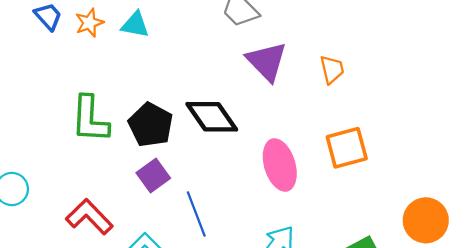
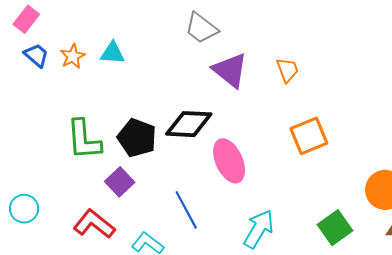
black diamond: (212, 117) -> (189, 124), turned -45
pink ellipse: (280, 165) -> (229, 161), moved
purple square: (153, 175) -> (120, 182), moved

